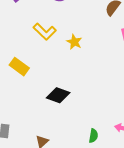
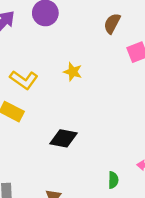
yellow L-shape: (45, 32) -> (24, 80), moved

